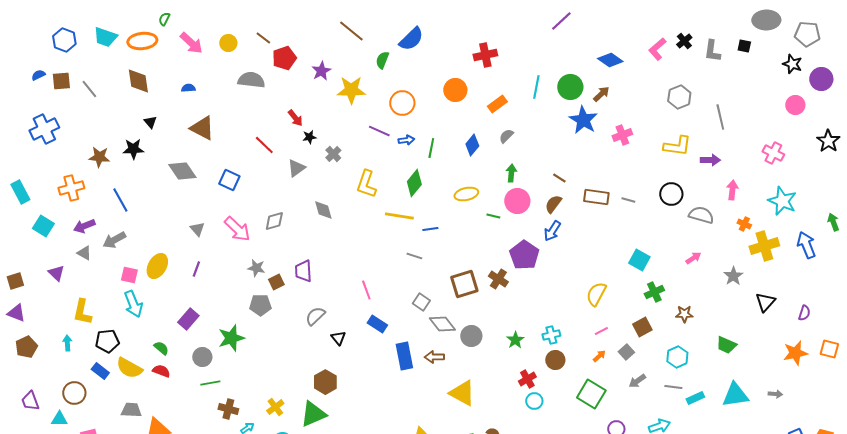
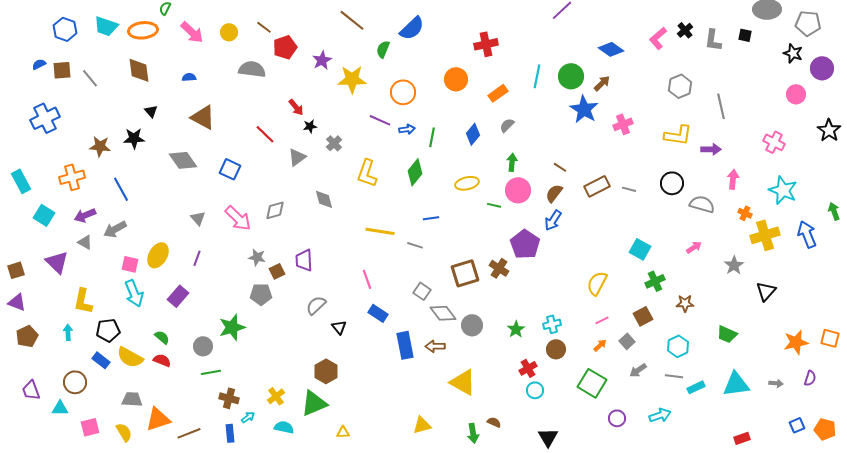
brown rectangle: (596, 197) -> (597, 186), turned -35
yellow line: (399, 216) -> (380, 231), moved
purple triangle: (56, 273) -> (57, 262), size x1.4
purple semicircle: (804, 313) -> (810, 378), moved
purple rectangle: (188, 319) -> (178, 296), moved

